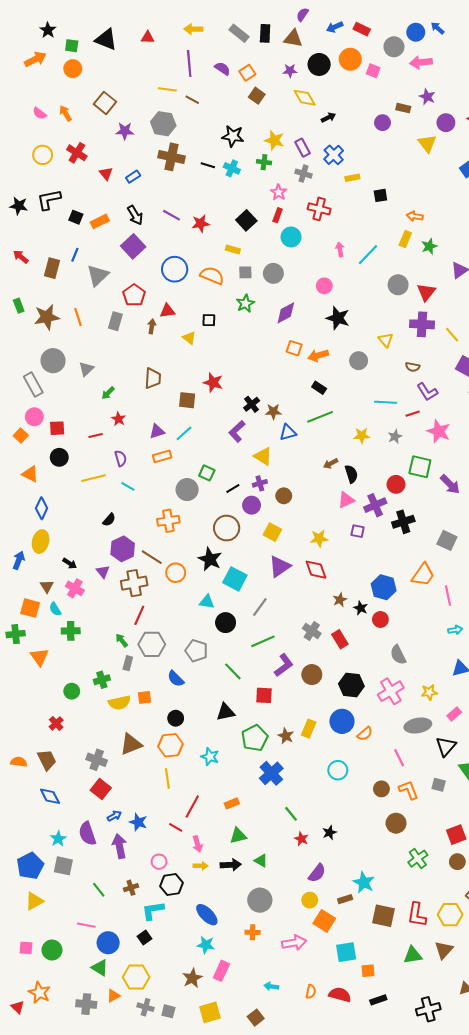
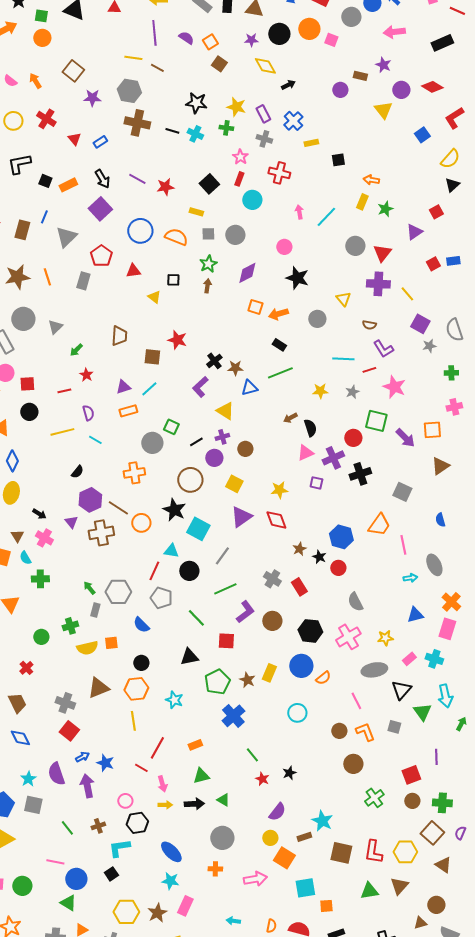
pink arrow: (421, 62) -> (394, 32), moved
brown arrow: (152, 326) -> (207, 286), moved
red line: (139, 615) -> (154, 571), moved
yellow hexagon: (136, 977) -> (126, 912), moved

